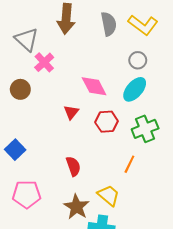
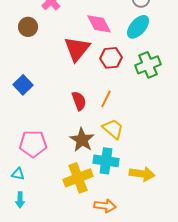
red triangle: (71, 112) -> (77, 49), size x1.8
orange line: (129, 164) -> (106, 99), moved
pink pentagon: (27, 194) -> (33, 144), moved

